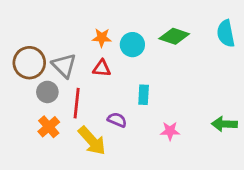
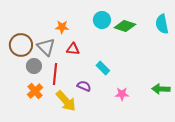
orange star: (102, 38) -> (62, 27), moved
cyan circle: (132, 45) -> (102, 20), moved
cyan rectangle: (144, 95) -> (103, 68), turned -48

